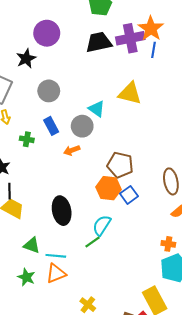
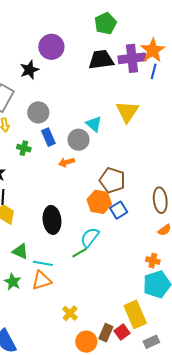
gray circle: (49, 91) -> (38, 112), moved
yellow triangle: (130, 93) -> (127, 112), turned 45

